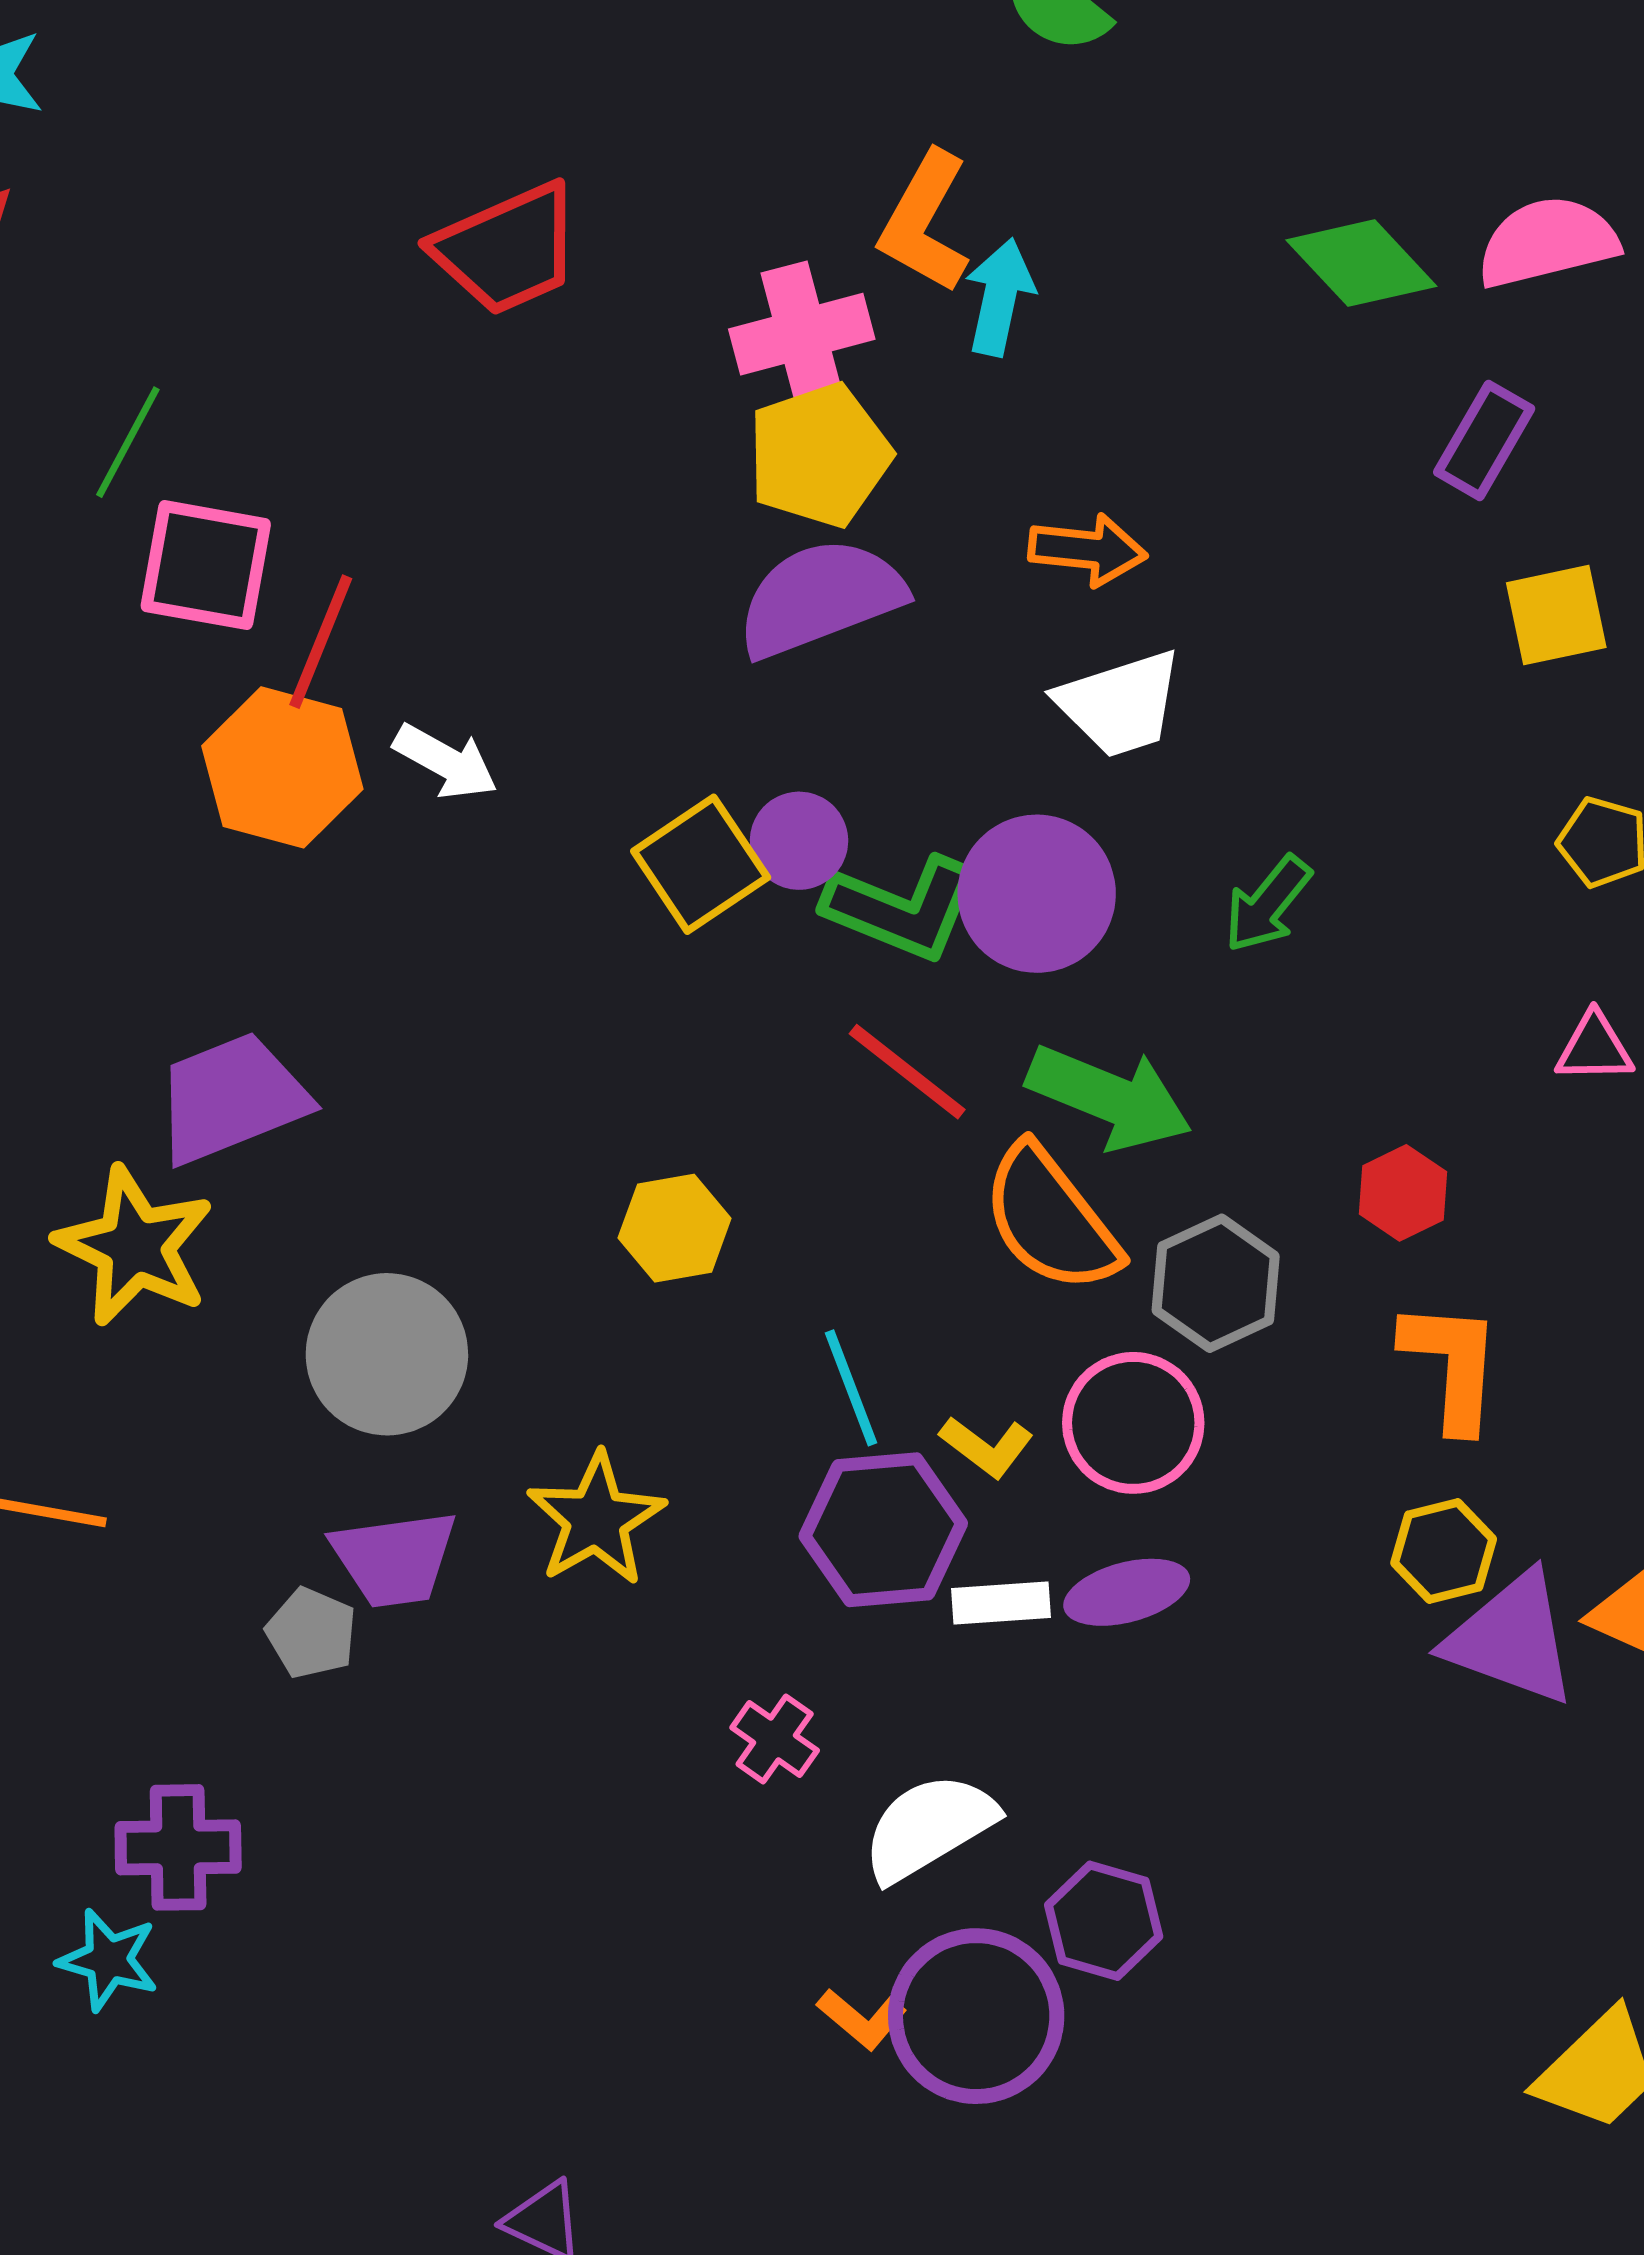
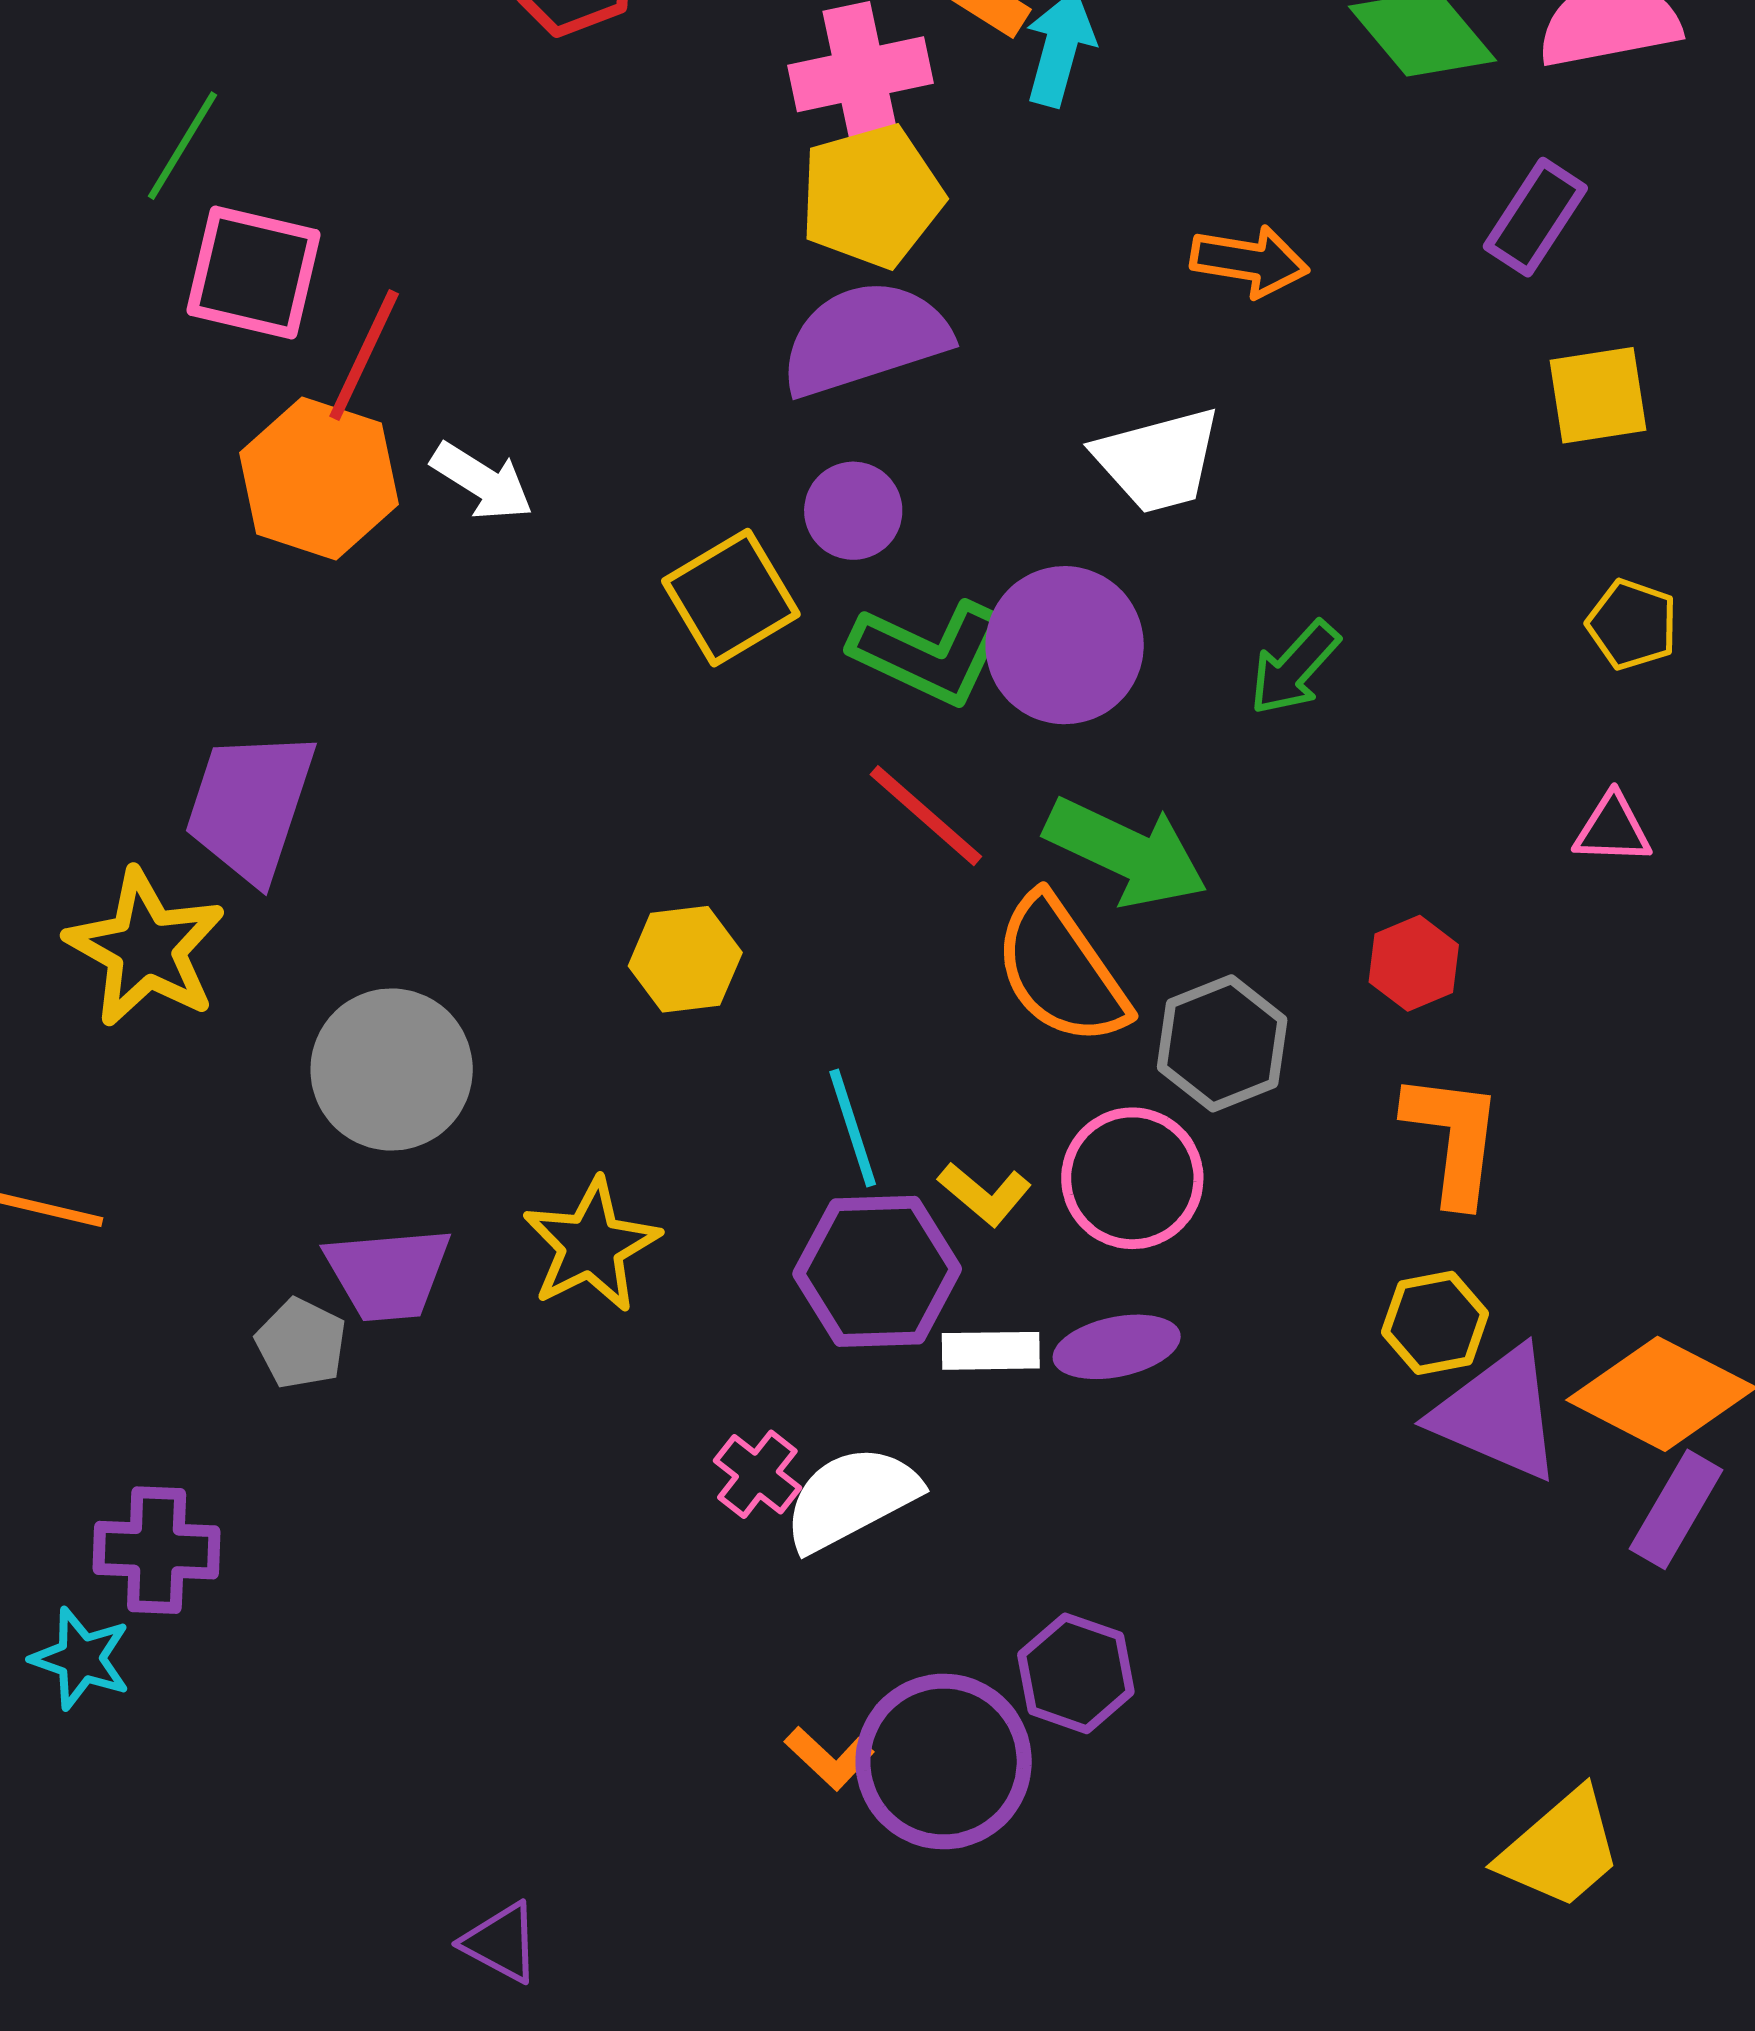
orange arrow: (1088, 550) -> (1250, 261), moved
purple circle: (799, 841) -> (853, 511), moved
purple trapezoid: (231, 1098) -> (250, 806), turned -53
white semicircle: (929, 1827) -> (851, 1498), moved

